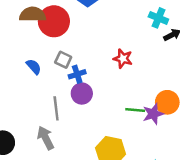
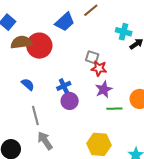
gray square: (63, 60) -> (92, 57), moved
gray line: (56, 108) -> (35, 115), moved
purple star: (153, 114) -> (104, 89), moved

